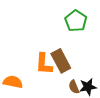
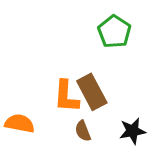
brown semicircle: (74, 87) -> (83, 131), moved

